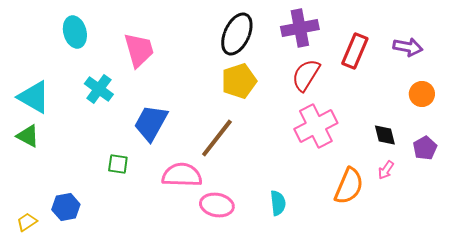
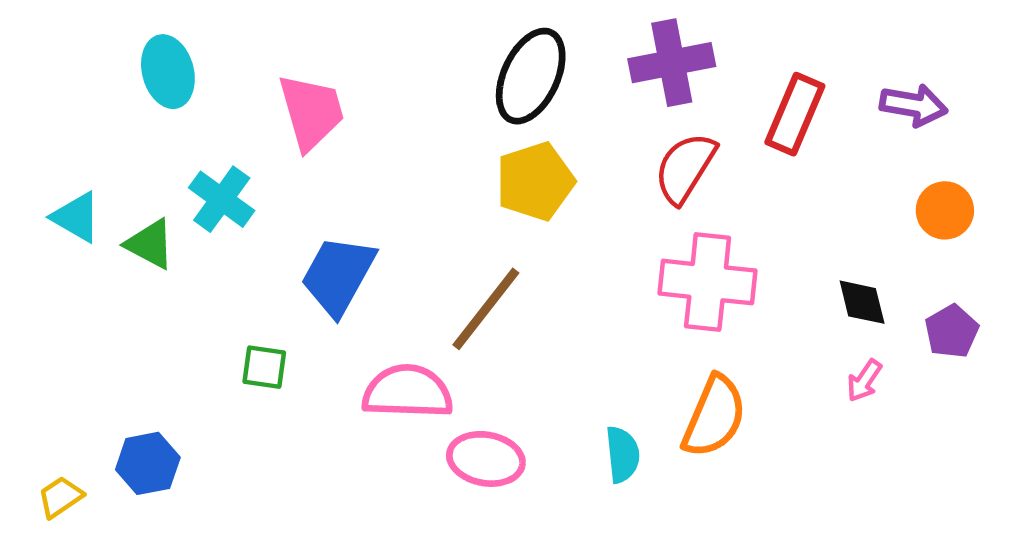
cyan triangle: (34, 97) -> (76, 217), size x0.7
pink cross: (316, 126) -> (708, 282), turned 33
green triangle: (28, 136) -> (150, 244), moved
orange semicircle: (349, 186) -> (714, 416), moved

